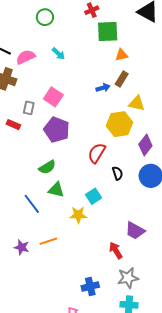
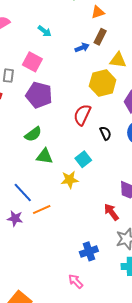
cyan arrow: (58, 54) -> (45, 31), moved
blue line: (32, 204) -> (23, 192), moved

